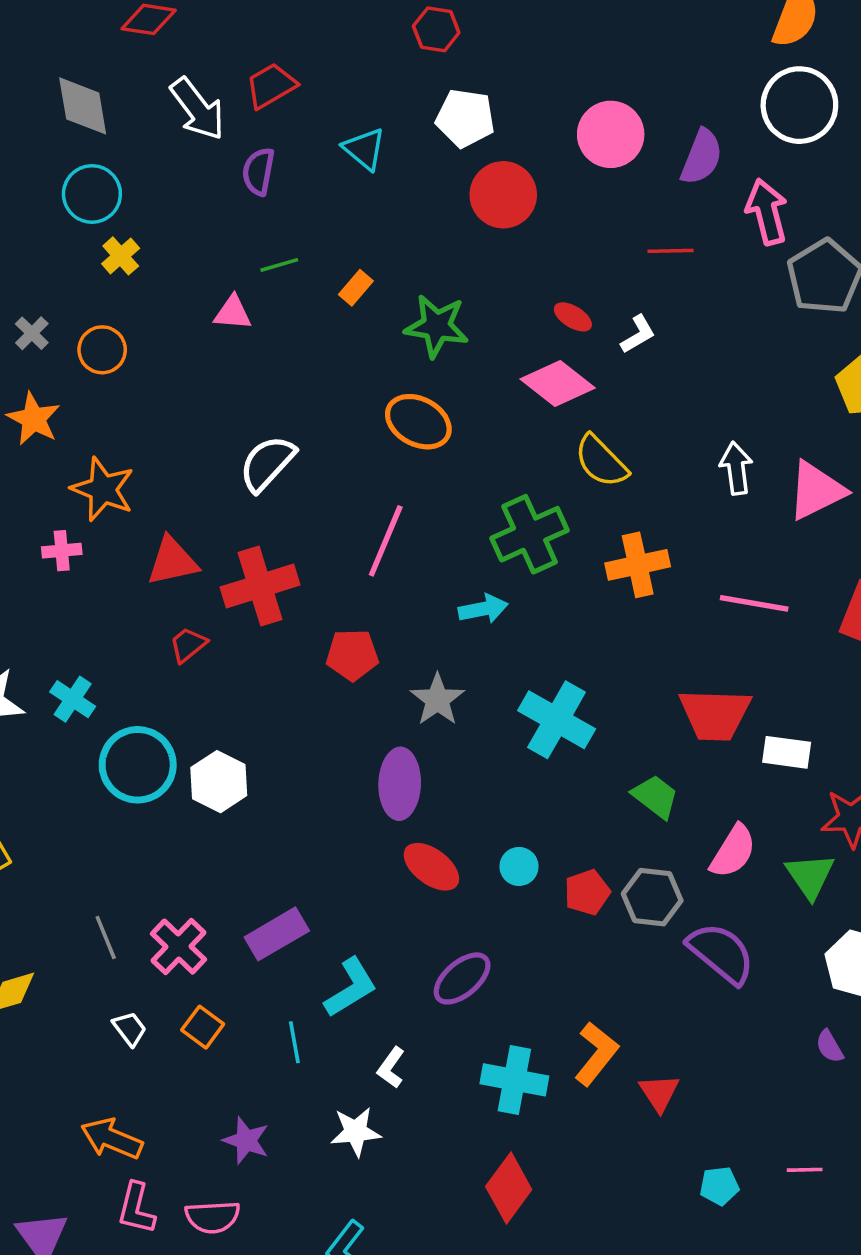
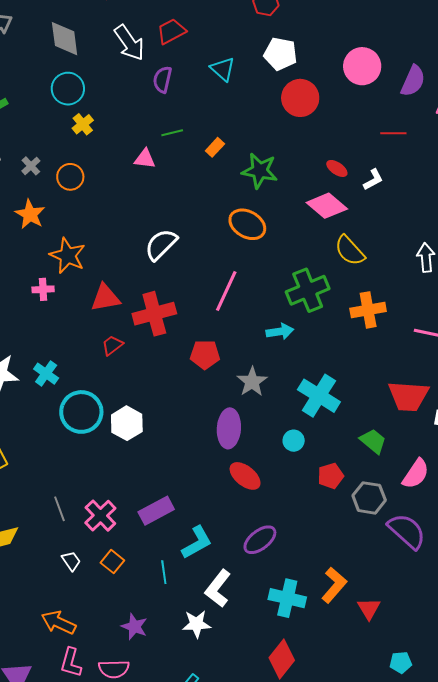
cyan circle: (519, 866) -> (294, 441), moved
red pentagon: (587, 892) -> (331, 476), moved
white L-shape: (391, 1068) -> (218, 588), size x1.6

